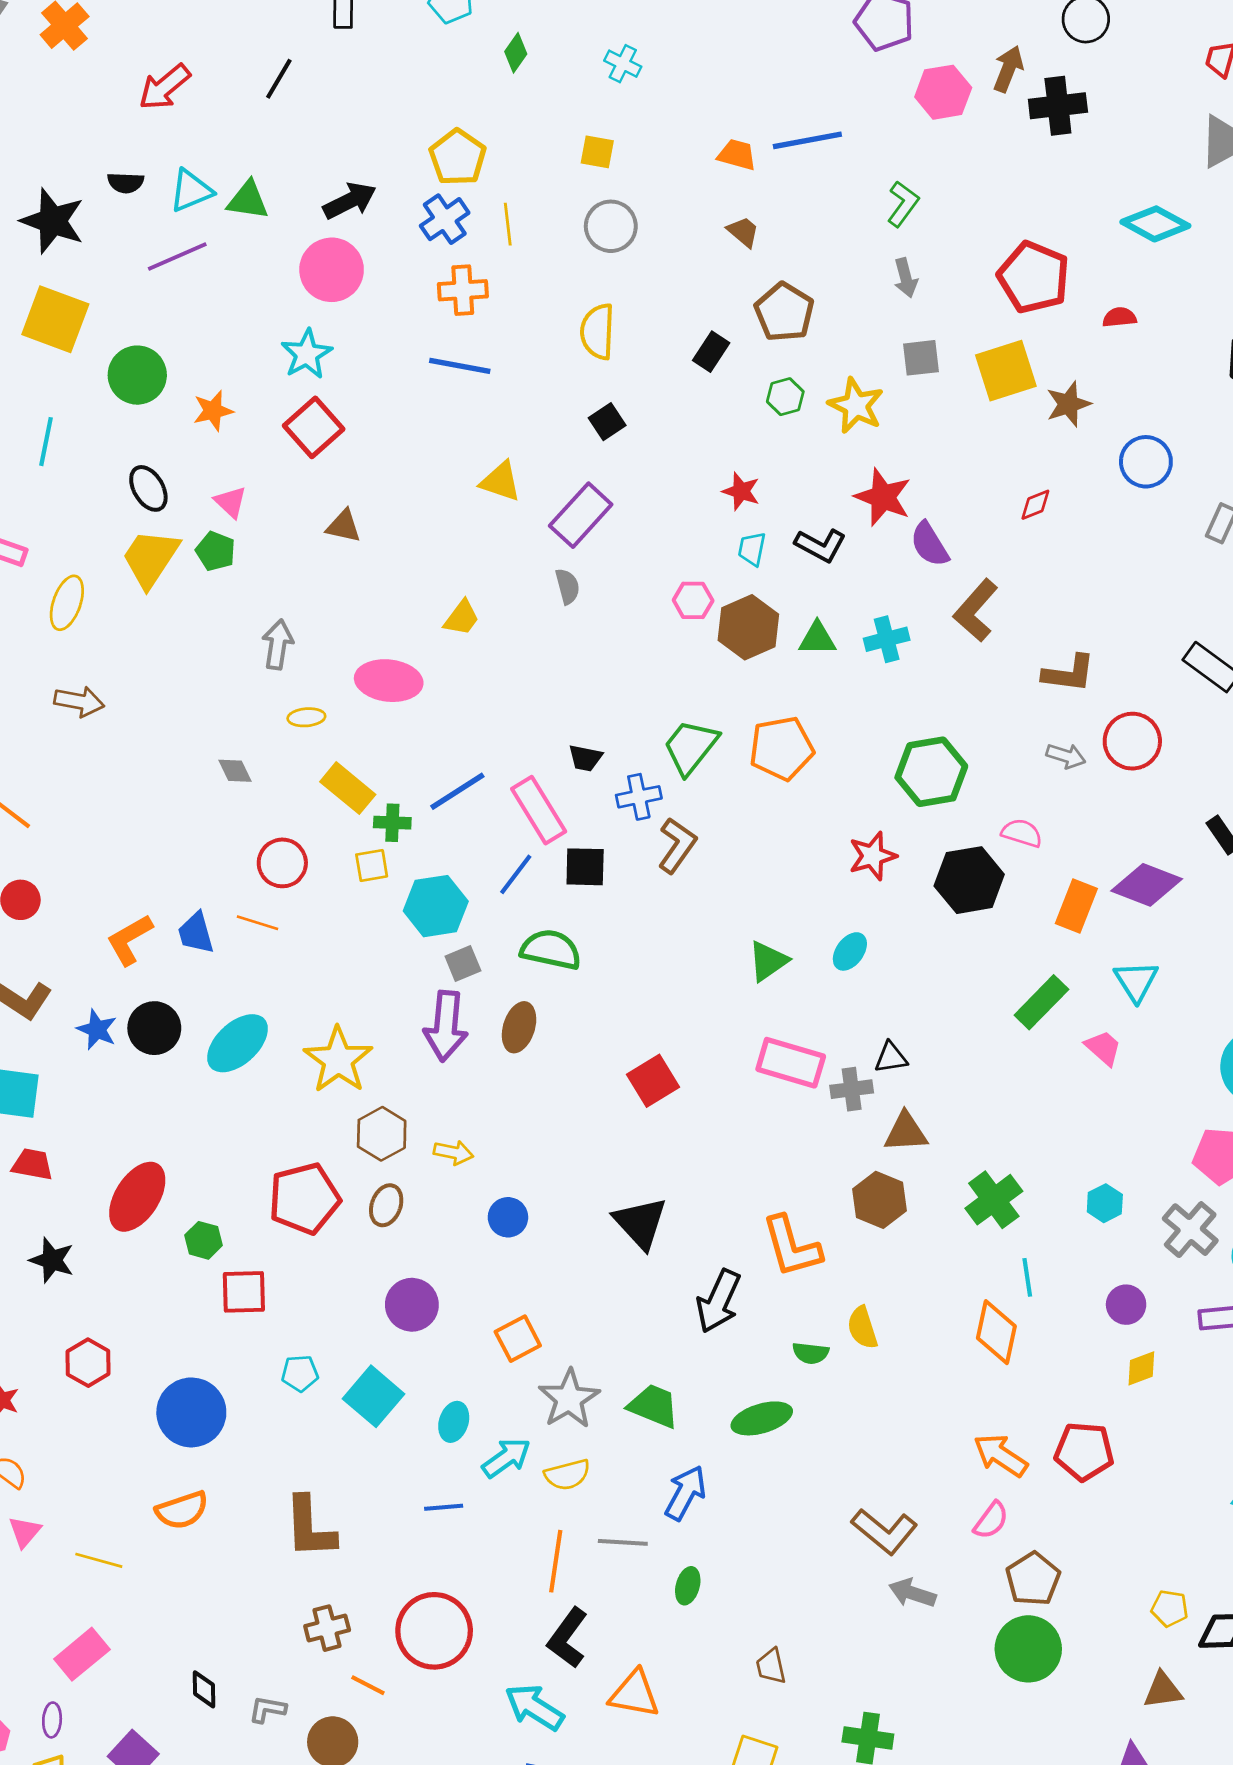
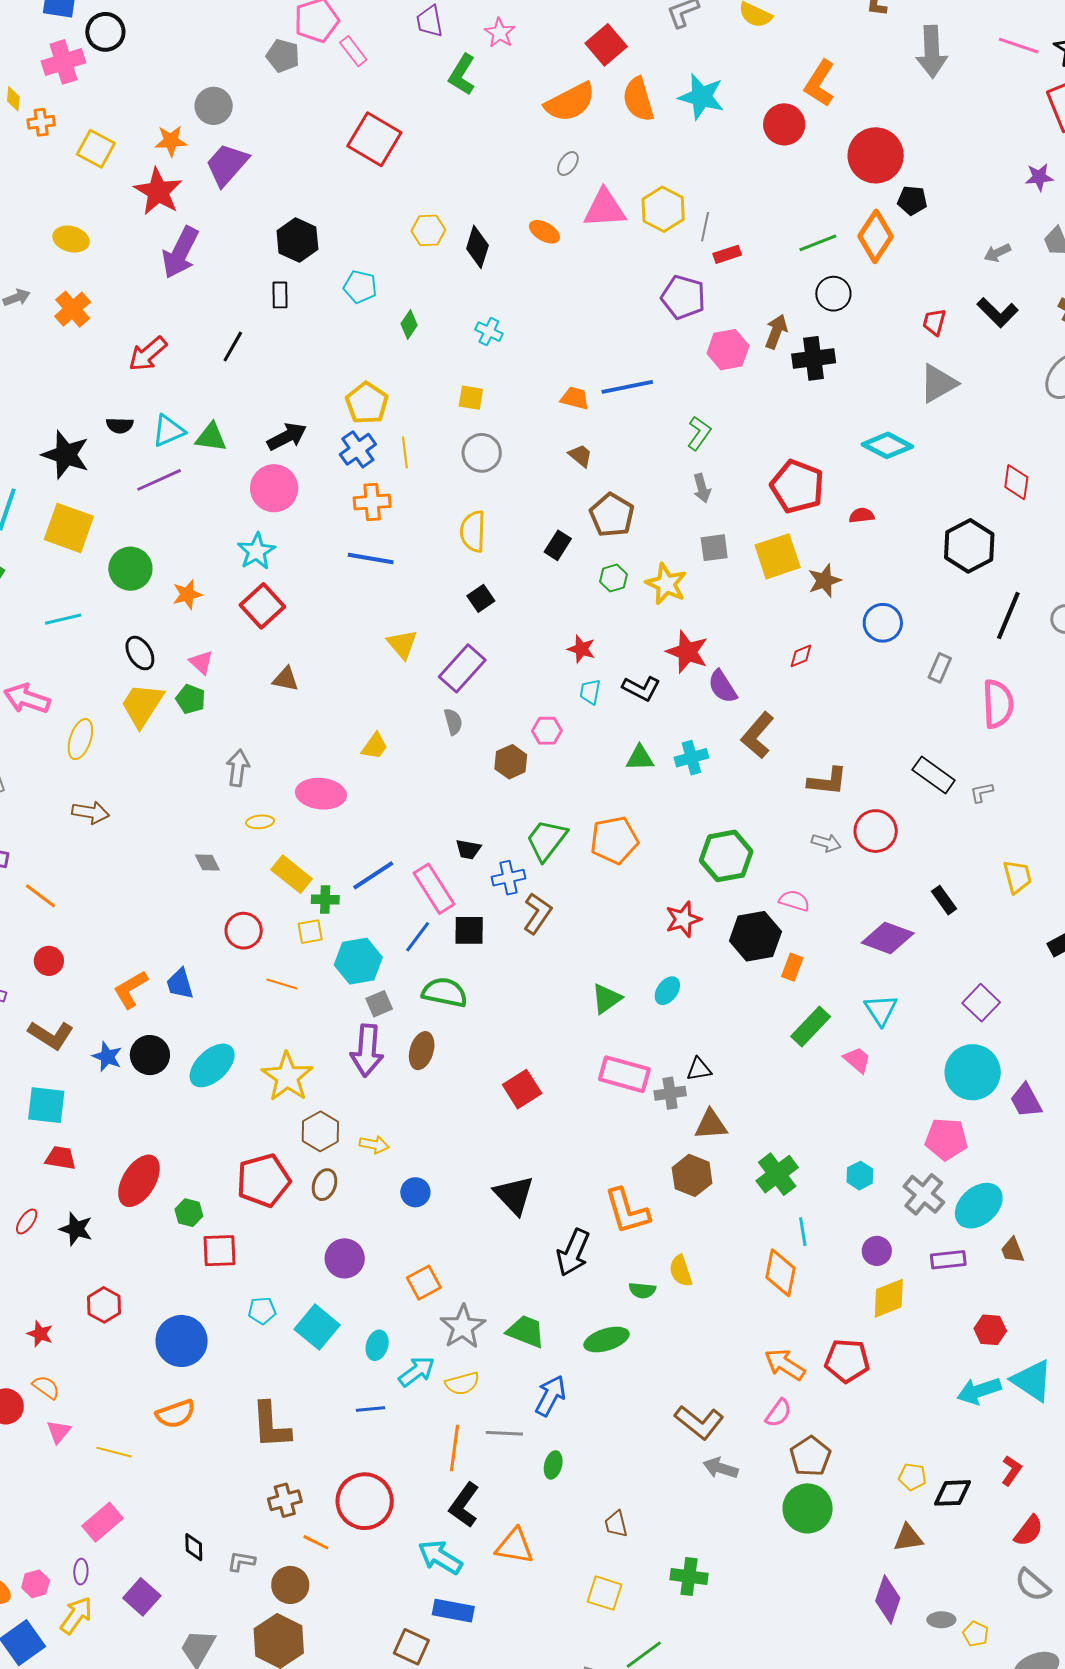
cyan line: (46, 442) -> (63, 619), turned 66
yellow triangle: (501, 481) -> (402, 644), turned 32
brown hexagon: (748, 627) -> (511, 762), moved, size x0.7
orange rectangle: (1076, 906) -> (792, 967), moved, size x0.7
orange line: (257, 923) -> (282, 984), moved
yellow diamond: (1141, 1368) -> (889, 1298), size x1.5

